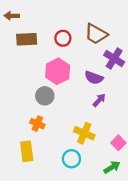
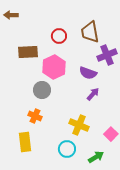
brown trapezoid: (96, 34) -> (90, 32), turned 50
brown rectangle: (27, 39) -> (28, 52), moved
purple cross: (114, 59) -> (107, 55), turned 36
green arrow: (112, 167) -> (96, 157), moved

